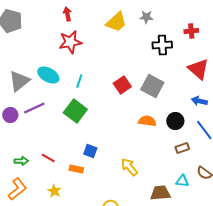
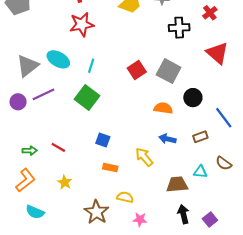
red cross: (191, 31) -> (210, 13), turned -32
blue arrow: (199, 101) -> (167, 139), moved
black circle: (175, 121) -> (193, 98), moved
orange rectangle: (76, 169) -> (110, 168), moved

